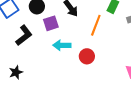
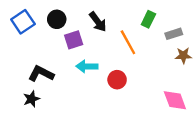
orange line: (96, 25) -> (128, 42), turned -50
black L-shape: (24, 35) -> (41, 74), moved, turned -115

